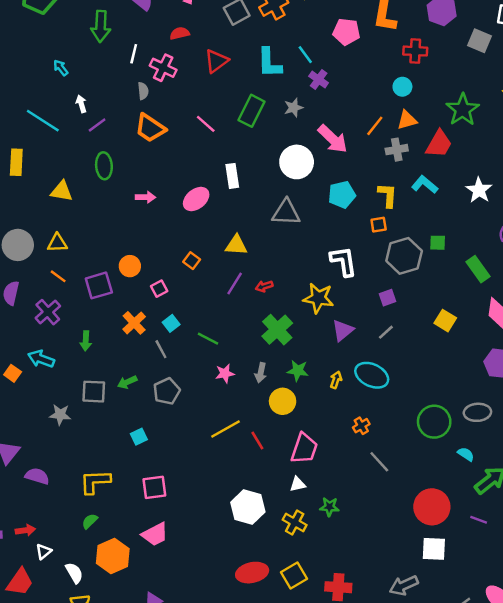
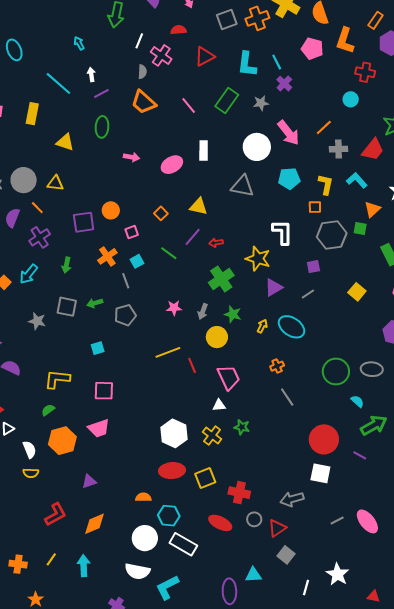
orange triangle: (407, 120) -> (372, 209), moved, turned -36
orange line: (58, 276) -> (37, 208), moved
green line: (208, 339) -> (169, 253), moved
cyan arrow: (41, 359) -> (29, 274), turned -80
pink trapezoid: (304, 448) -> (229, 377), turned -52
white hexagon: (248, 507) -> (174, 433), moved

